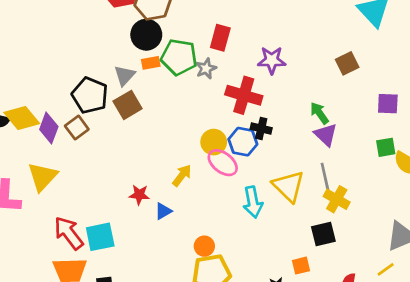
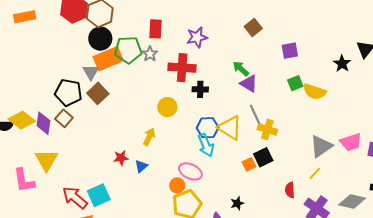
orange rectangle: (151, 63) -> (108, 59), size x2.0
blue hexagon: (243, 142) -> (208, 128), moved
pink ellipse: (223, 163) -> (190, 171), moved
orange square: (301, 266) -> (249, 164), moved

